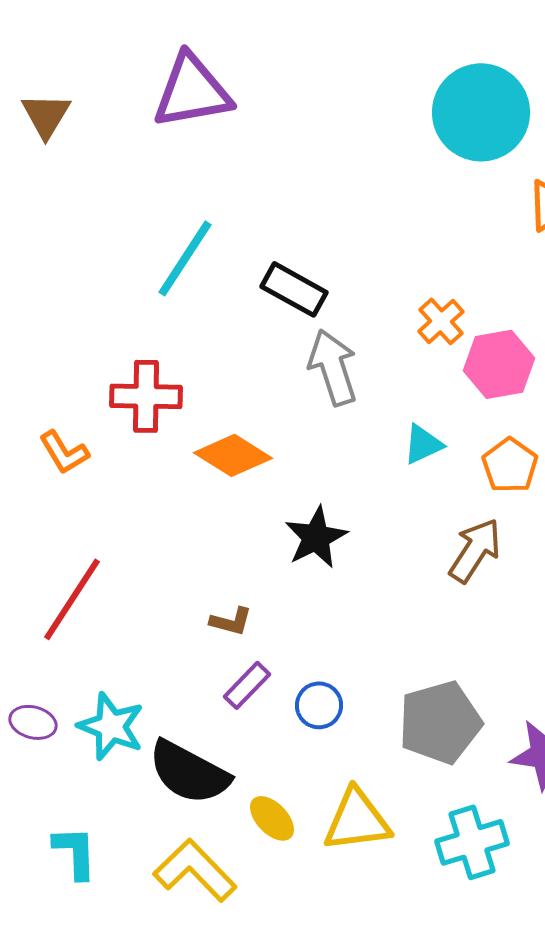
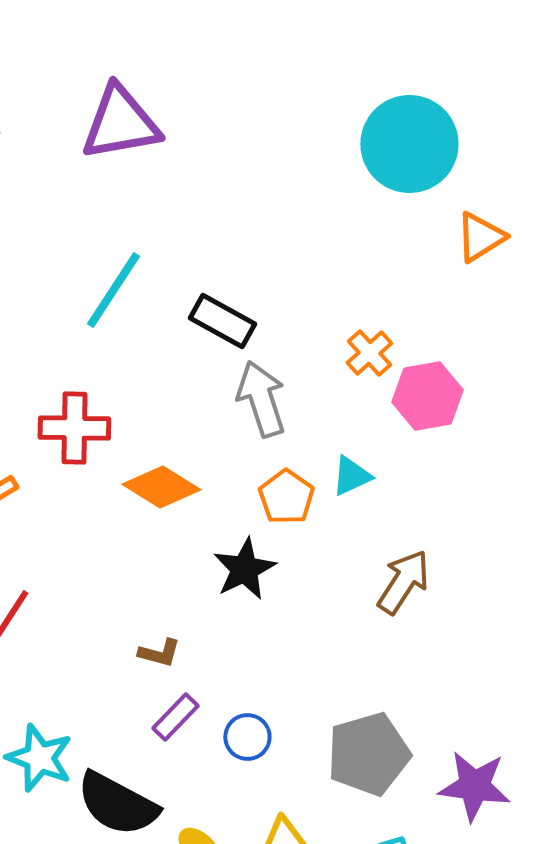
orange pentagon: (510, 465) -> (286, 497), moved

